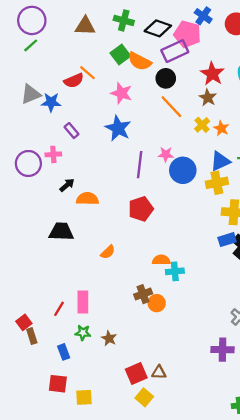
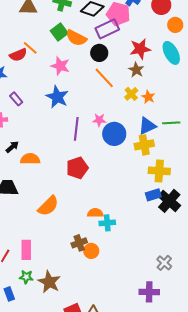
red star: (212, 74) -> (140, 49), turned 30
orange semicircle: (108, 252) -> (48, 206), size x1.6
brown star: (109, 338) -> (49, 282), size x1.6

